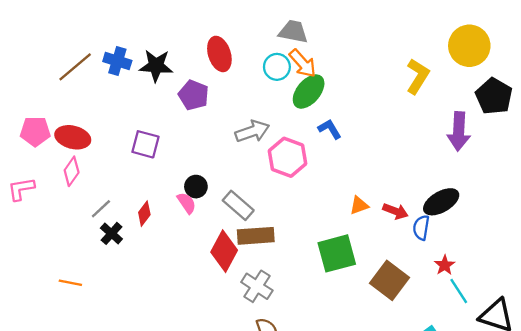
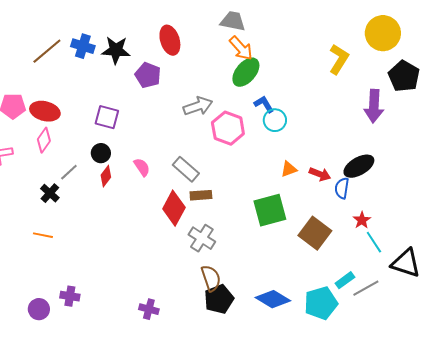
cyan circle: (277, 67) -> (275, 120), moved
black circle: (196, 187) -> (101, 153), moved
black cross: (111, 233) -> (50, 193), moved
brown rectangle: (256, 236) -> (201, 195), size x0.7

